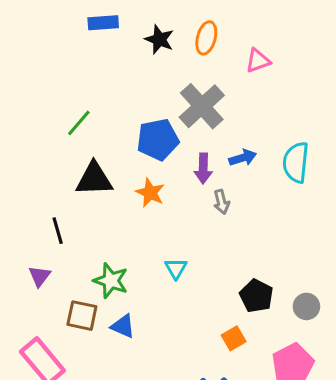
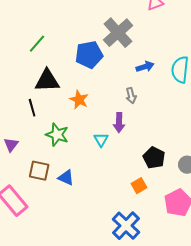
purple arrow: (203, 168) -> (119, 123), moved
orange star: (150, 193) -> (79, 100), moved
black line: (58, 231) -> (32, 108), moved
green star: (111, 281) -> (57, 135), moved

